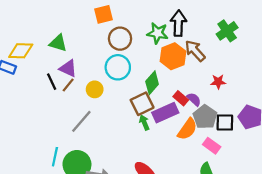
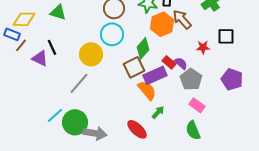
purple triangle: (68, 68) -> (40, 58), moved
brown line: (68, 85) -> (21, 45), moved
yellow circle: (95, 89) -> (91, 54), size x1.5
green arrow: (144, 123) -> (158, 112), moved, turned 64
black square: (225, 123) -> (226, 36), moved
orange semicircle: (187, 129) -> (147, 90), moved, turned -75
cyan line: (55, 157) -> (55, 115), turned 36

